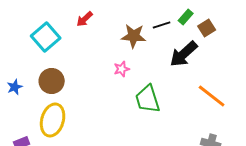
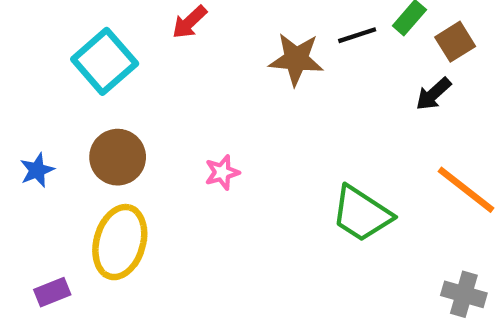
black arrow: (184, 54) -> (433, 94), moved, size x0.6
pink star: (122, 69) -> (222, 172), moved
green trapezoid: (148, 99) -> (362, 214), moved, turned -40

